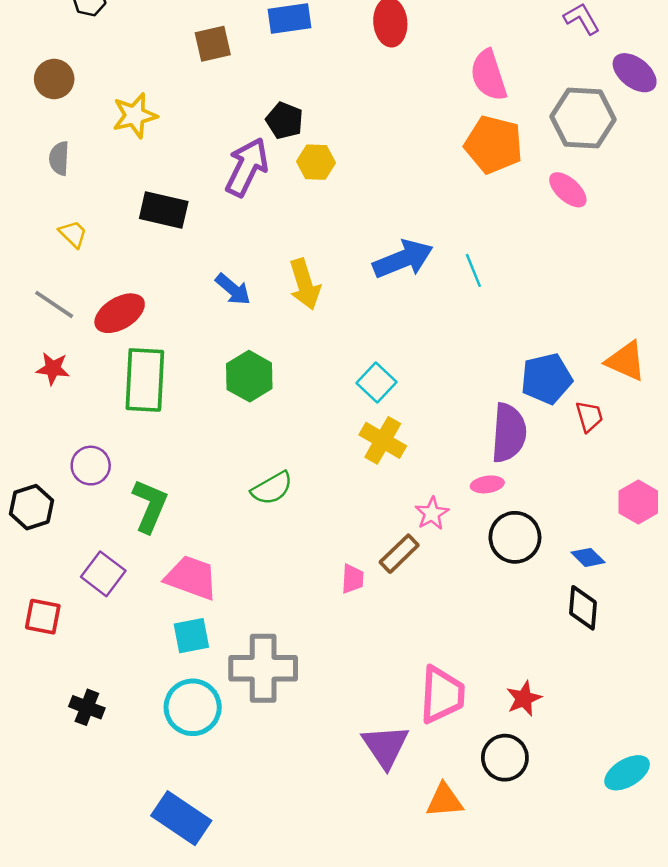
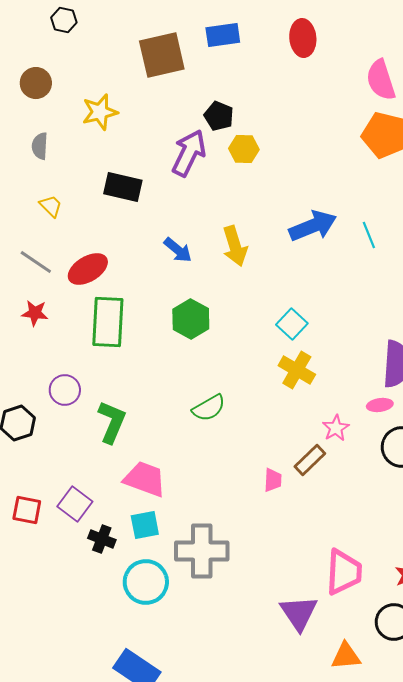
brown square: (213, 44) -> (162, 55), size x1.6
purple square: (103, 574) -> (75, 504), moved
black cross: (87, 707) -> (102, 539), moved

